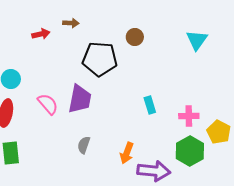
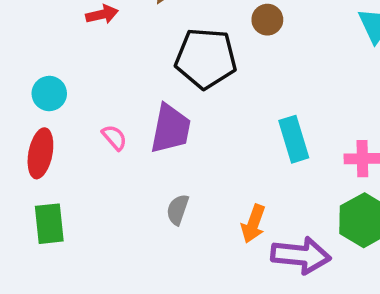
pink semicircle: (48, 104) -> (114, 137), size x0.7
cyan rectangle: (150, 105) -> (294, 139), size x1.4

